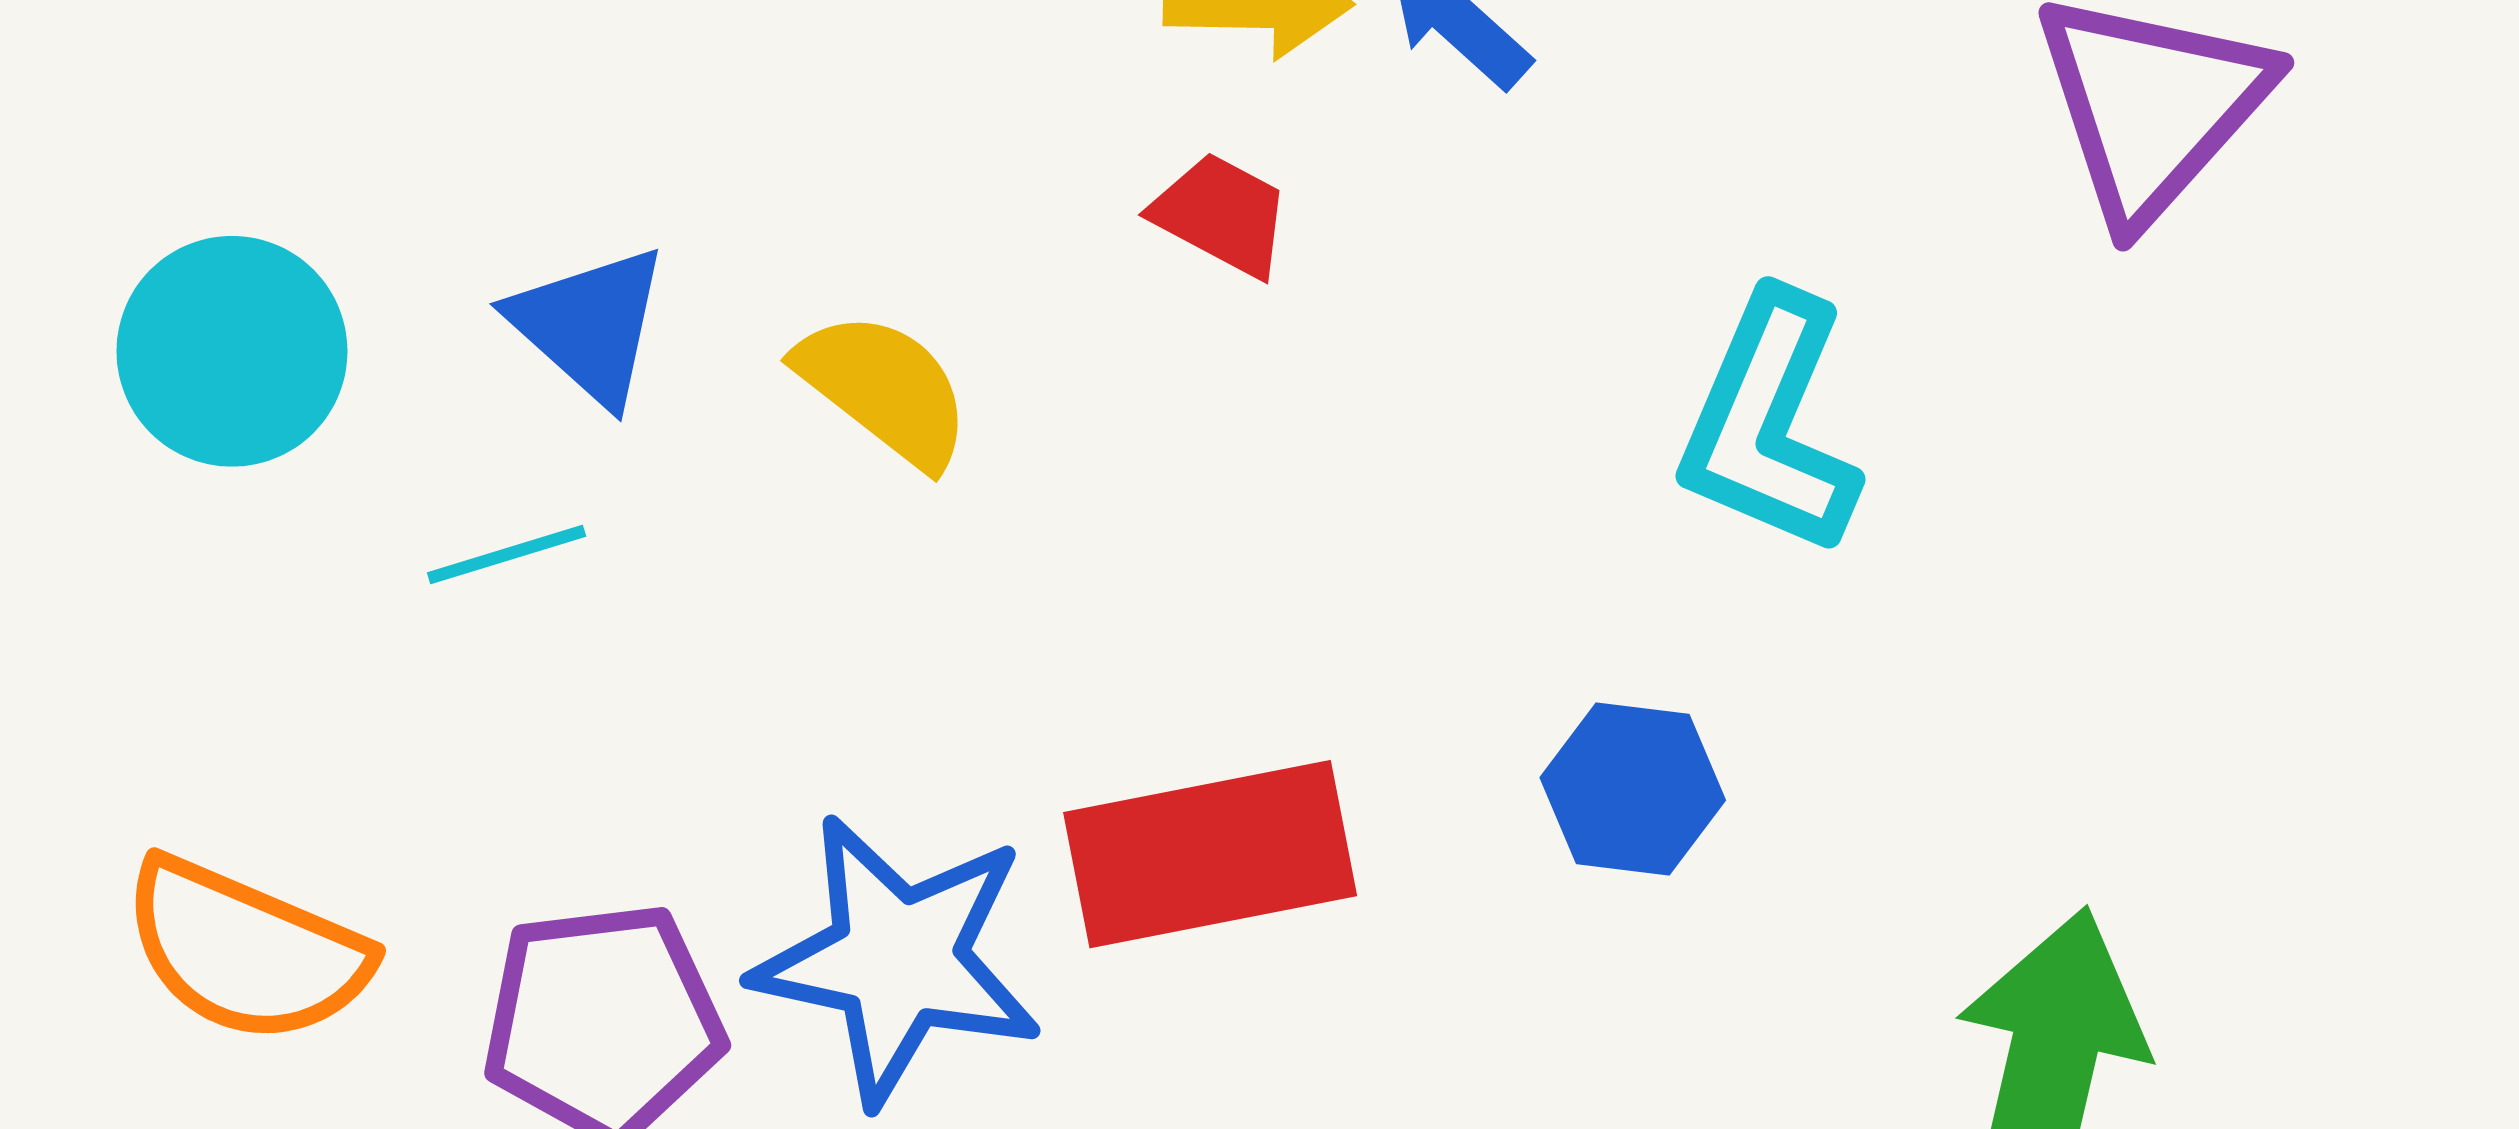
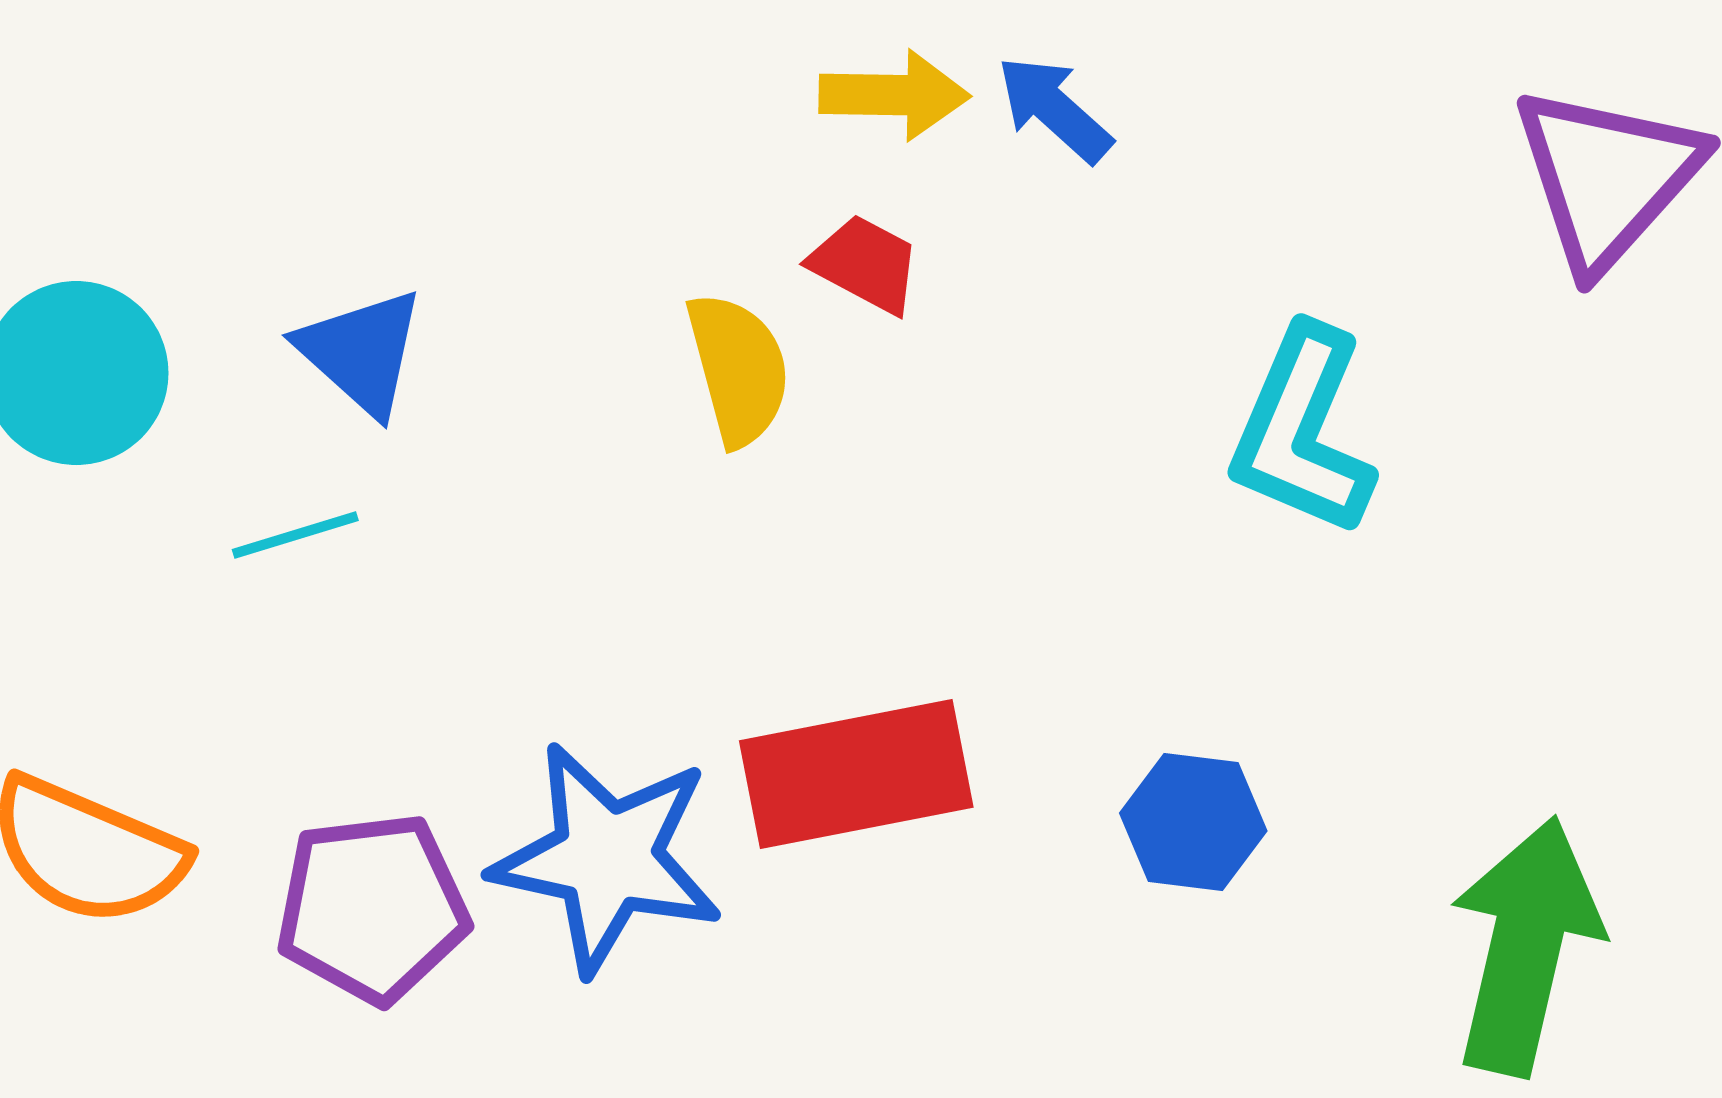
yellow semicircle: (884, 389) -> (738, 369), moved, turned 37
blue hexagon: (1633, 789) -> (1193, 822), moved

